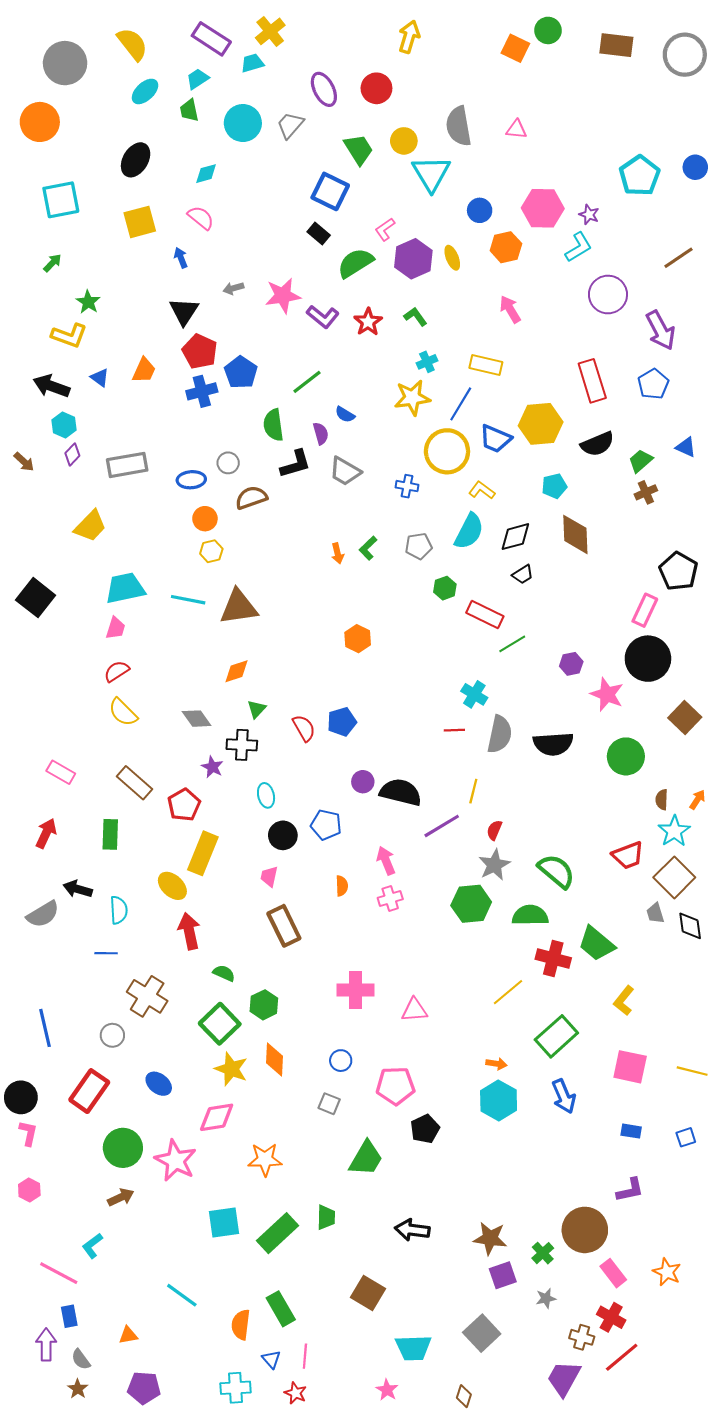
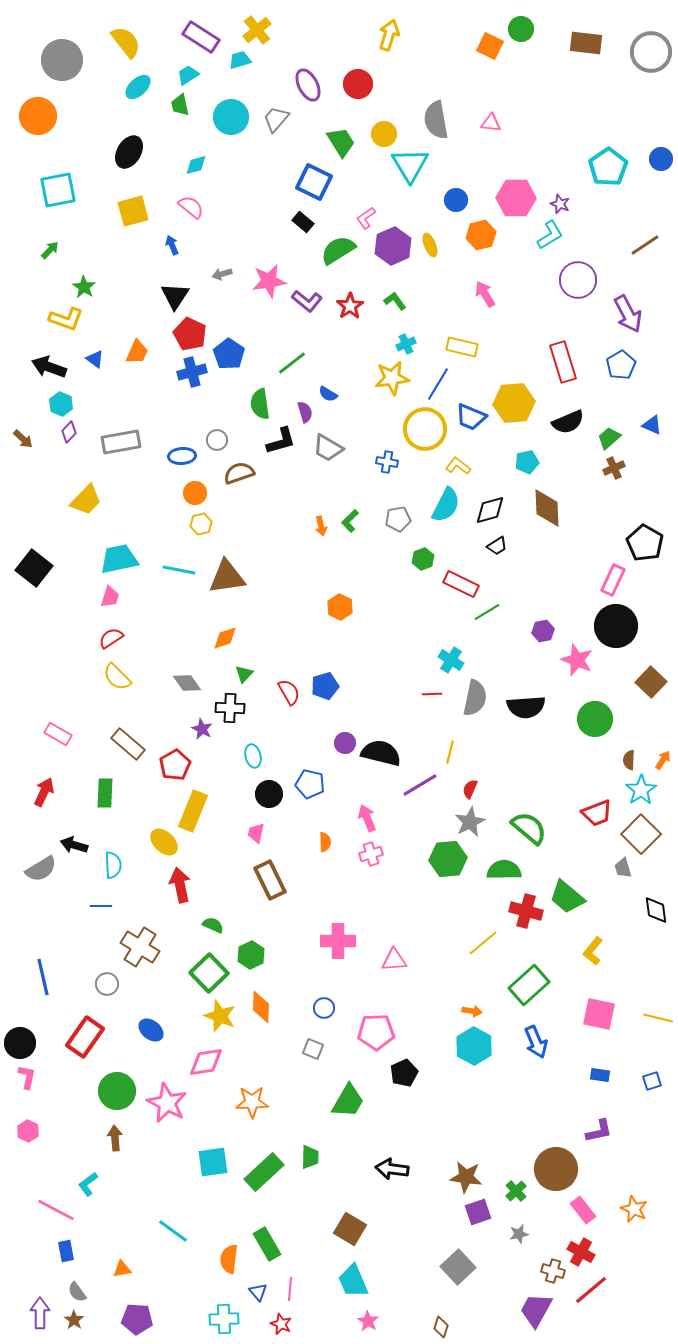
black diamond: (690, 926) -> (656, 910), moved
brown arrow: (121, 1197) -> (115, 1138), turned -70
purple arrow: (46, 1345) -> (40, 1313), moved
cyan trapezoid: (413, 1348) -> (353, 1281), moved, turned 69

